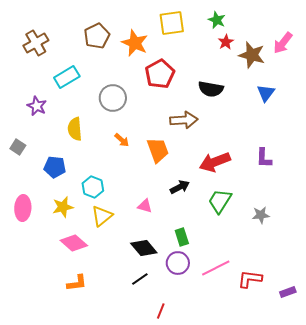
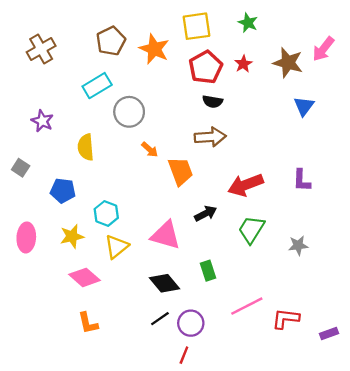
red star: (226, 42) -> (243, 64), moved
red pentagon: (160, 74) -> (206, 67), moved
cyan rectangle: (67, 77) -> (97, 86), moved
black semicircle: (211, 89) -> (212, 102), moved, size x0.7
orange arrow: (122, 140) -> (150, 150), moved
pink triangle: (145, 206) -> (166, 235), size x1.8
purple circle: (178, 263) -> (191, 323), moved
orange L-shape: (77, 283) -> (88, 323), turned 85

